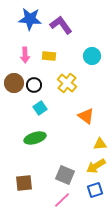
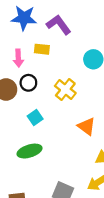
yellow rectangle: (49, 56) -> (42, 49), moved
black circle: (34, 85) -> (28, 83), moved

